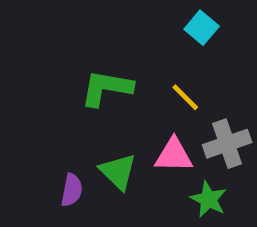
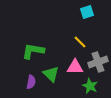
cyan square: (202, 28) -> (87, 12), turned 32
green L-shape: (106, 88) -> (33, 51), moved

